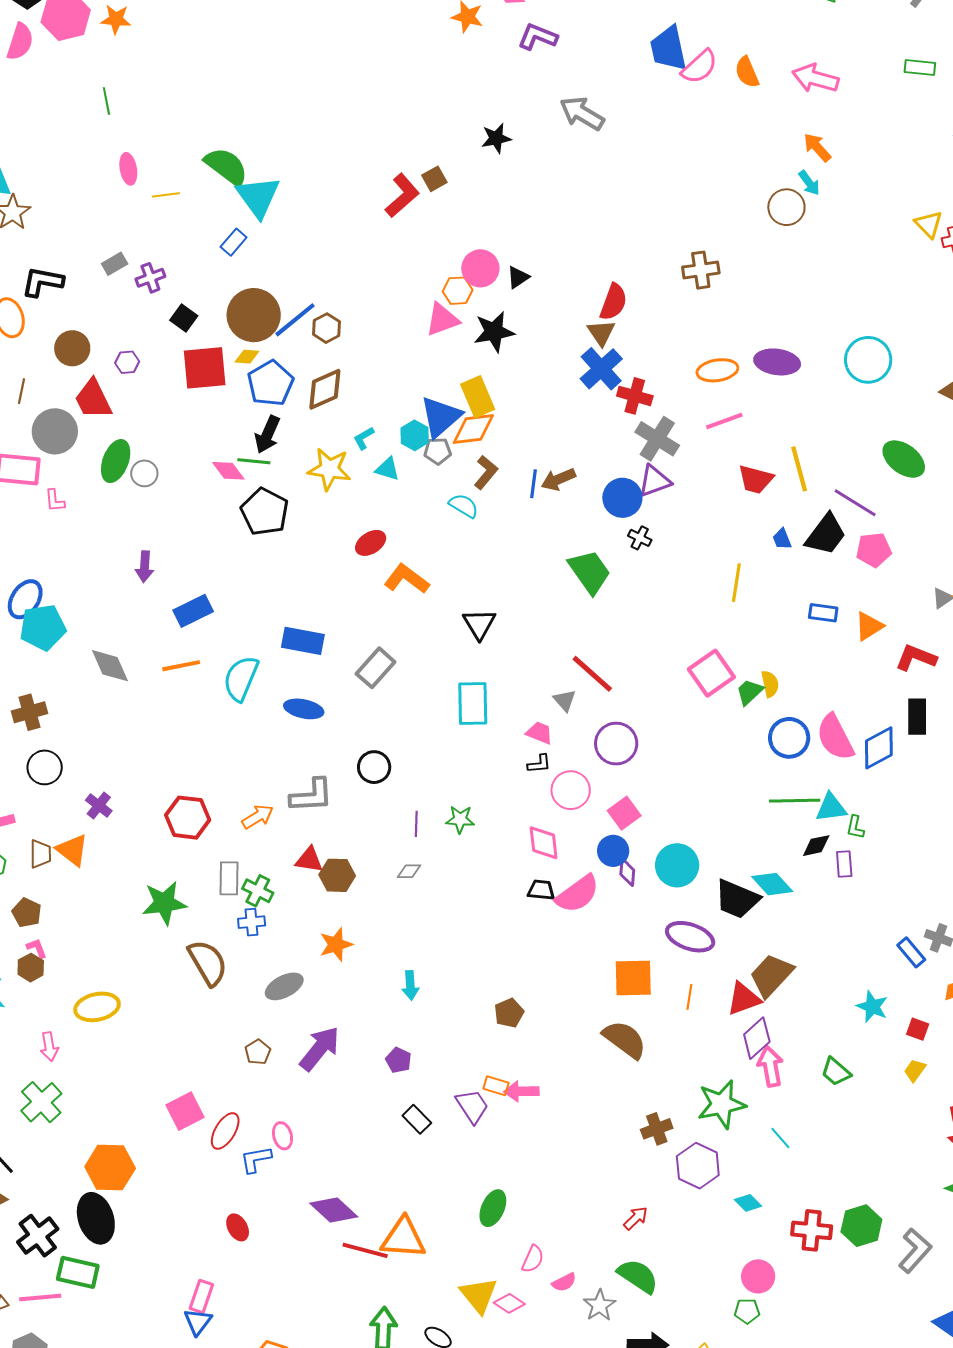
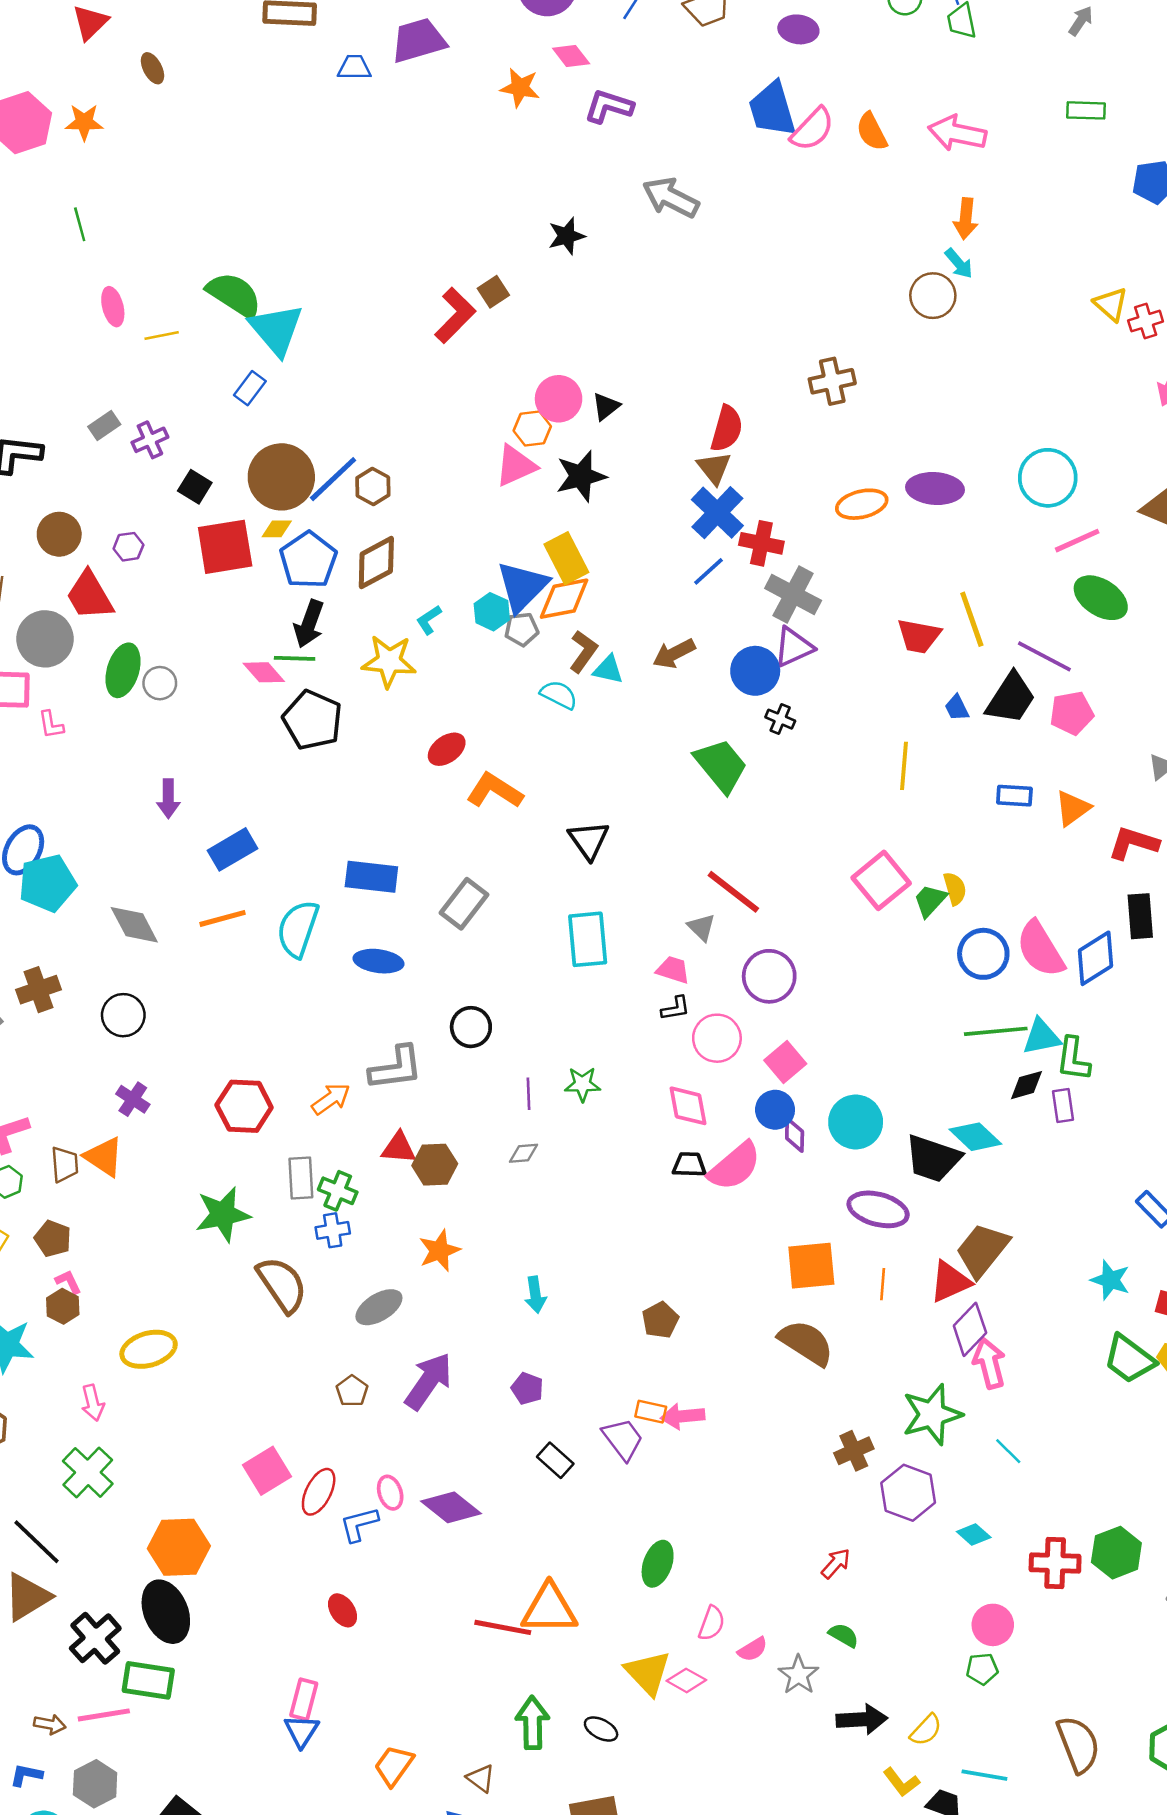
orange arrow: (817, 147) -> (966, 219), turned -128
pink line: (724, 421) -> (1077, 541), moved
cyan triangle: (387, 469) -> (608, 670), moved
blue line: (534, 484) -> (709, 571), moved, turned 44
black circle: (45, 767) -> (123, 1015), moved
green L-shape: (855, 827) -> (1073, 1059), size x1.5
green trapezoid: (836, 1072) -> (1129, 1359), moved, size x1.4
purple diamond: (334, 1210) -> (451, 1507), moved
green semicircle: (638, 1276) -> (844, 1635), size x0.6

